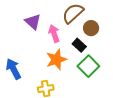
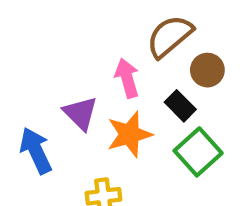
purple triangle: (33, 22) -> (80, 113), moved

